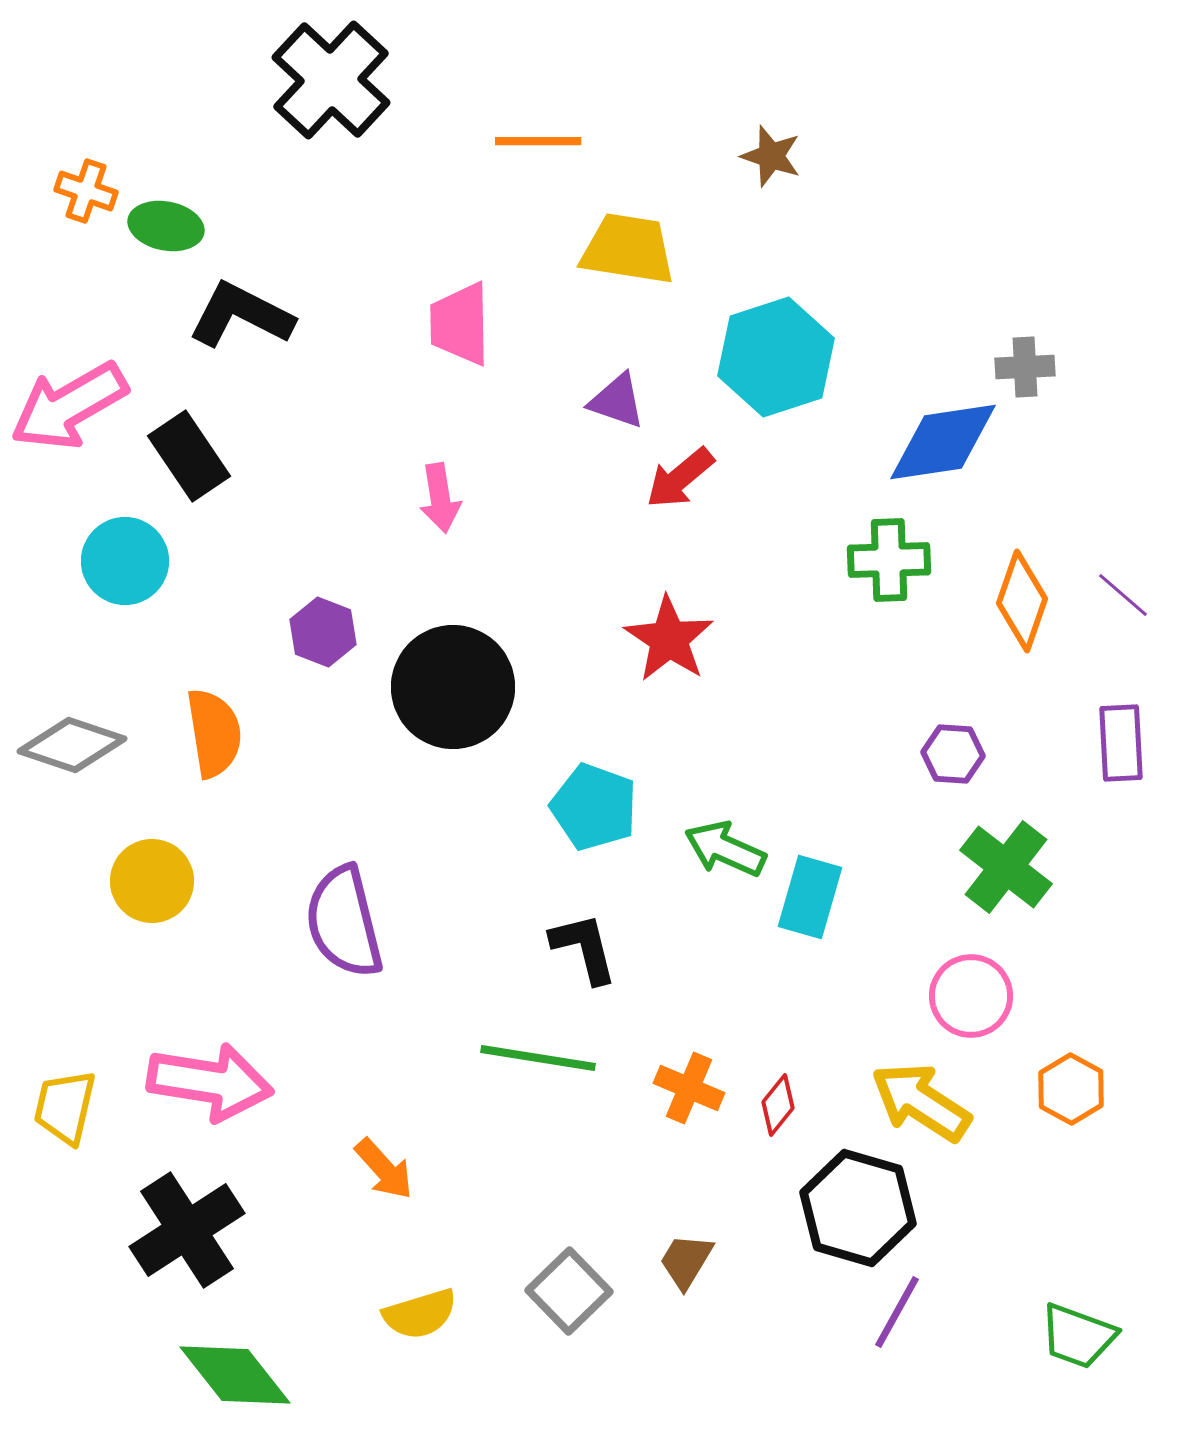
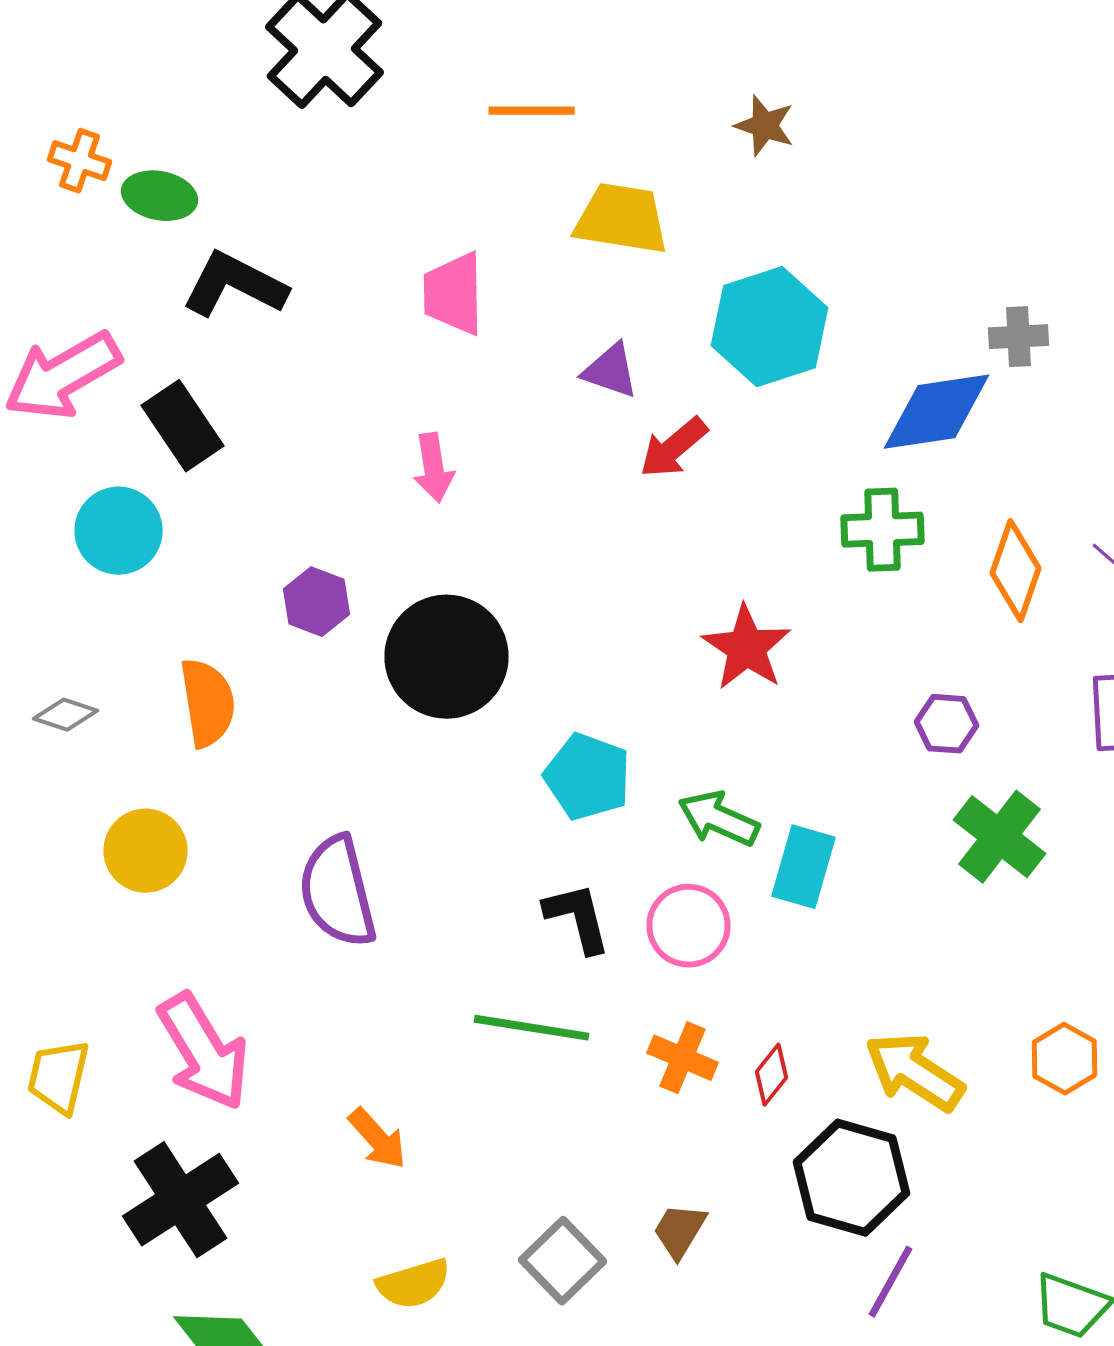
red star: (669, 639) -> (746, 648), moved
gray diamond: (72, 745) -> (66, 715), size x0.6
pink circle: (971, 996) -> (688, 926), moved
pink arrow: (210, 1082) -> (204, 1052), turned 50

